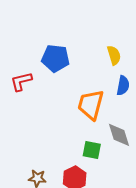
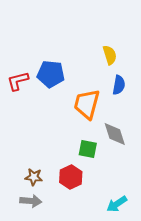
blue pentagon: (55, 58) -> (51, 74), moved

